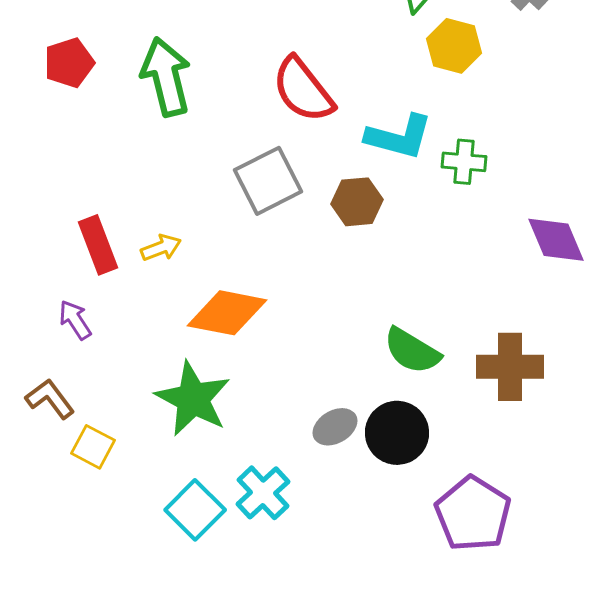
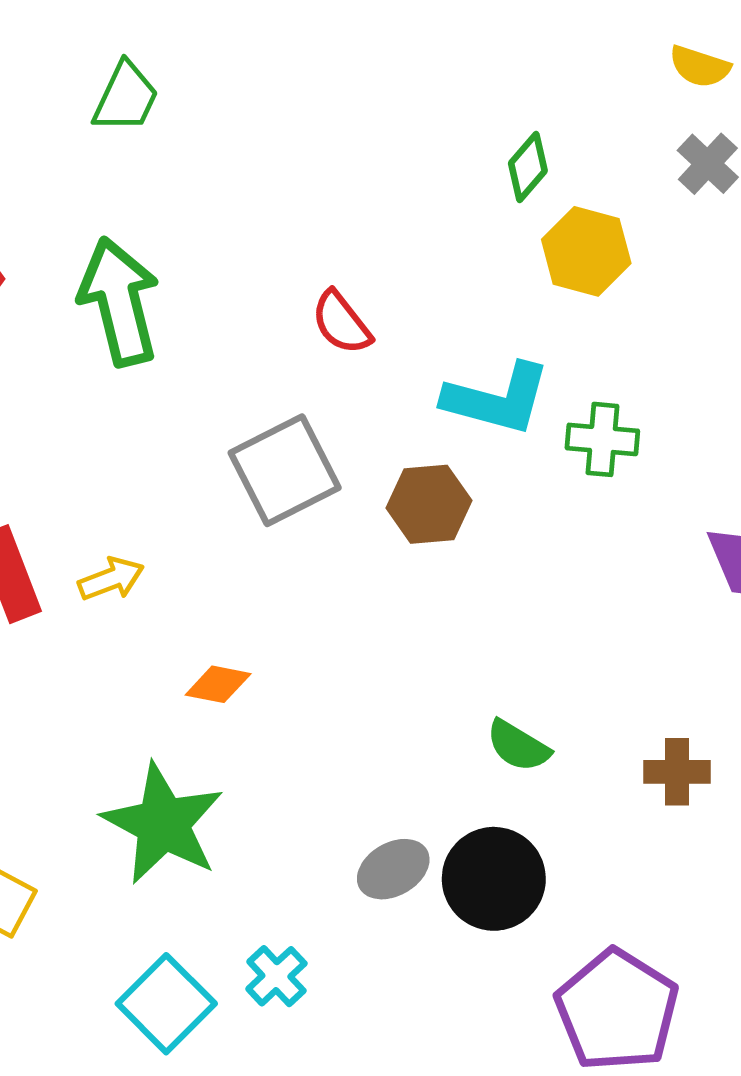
red semicircle: (303, 90) -> (341, 323), size x0.6
orange diamond: (227, 313) -> (218, 684), size x0.5
green semicircle: (412, 351) -> (518, 746), size x0.7
brown cross: (510, 367) -> (677, 772), size x0.6
cyan cross: (263, 493) -> (276, 976), size x0.7

